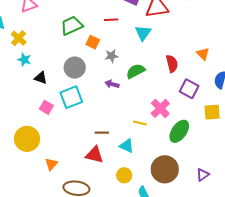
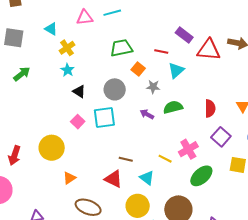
cyan triangle: (143, 33) -> (176, 70), moved
yellow circle: (124, 175) -> (138, 206), size x1.5

